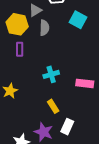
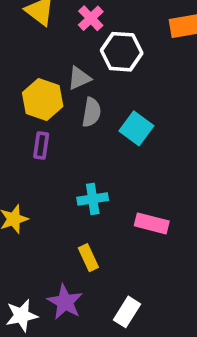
cyan square: (78, 20) -> (136, 128), moved
white rectangle: (67, 127) -> (127, 312), moved

